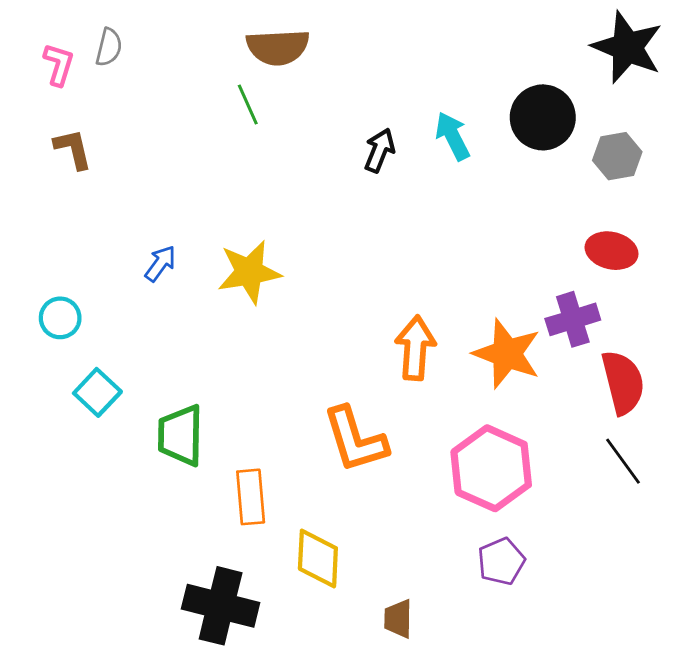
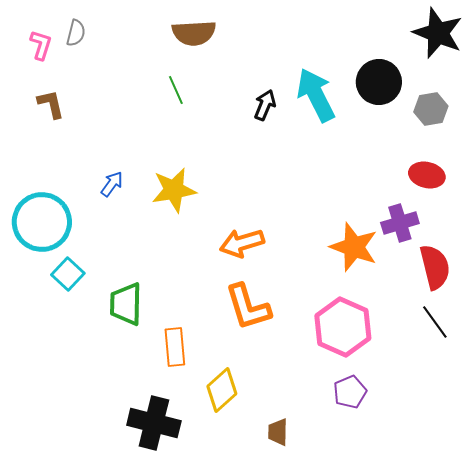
green line: (248, 105) -> (176, 90), moved
cyan arrow: (453, 136) -> (316, 95), size x1.6
cyan circle: (60, 318) -> (42, 222), size x2.0
orange arrow: (415, 348) -> (242, 243), moved, turned -111
yellow diamond: (318, 559) -> (222, 390), turned 45

